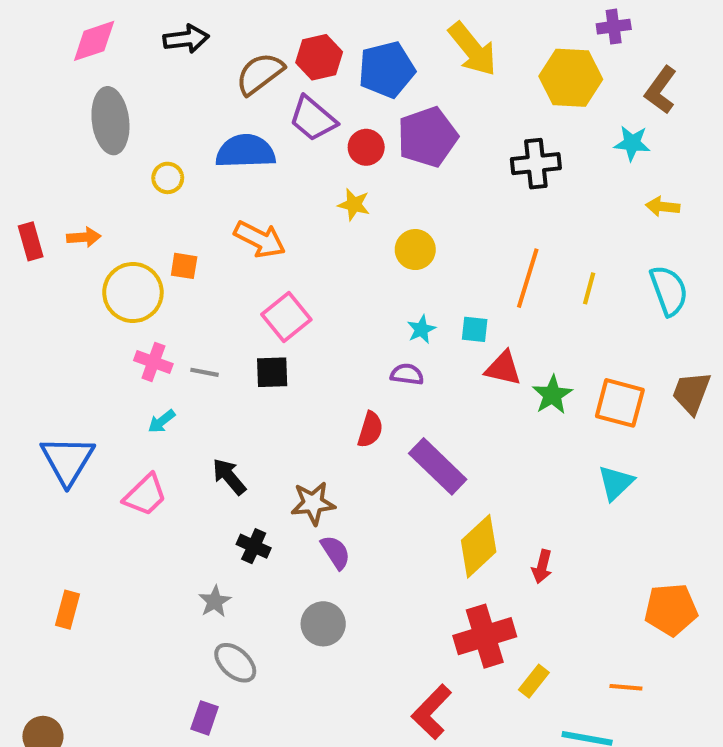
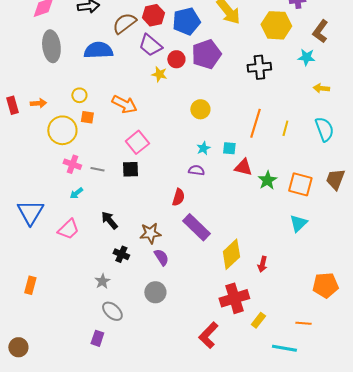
blue semicircle: (245, 151) -> (98, 50), moved
yellow circle: (168, 178) -> (79, 95), moved
yellow star: (354, 205) -> (159, 74), moved
purple rectangle: (438, 466) -> (196, 227), moved

